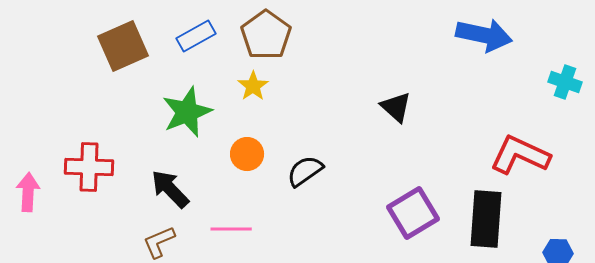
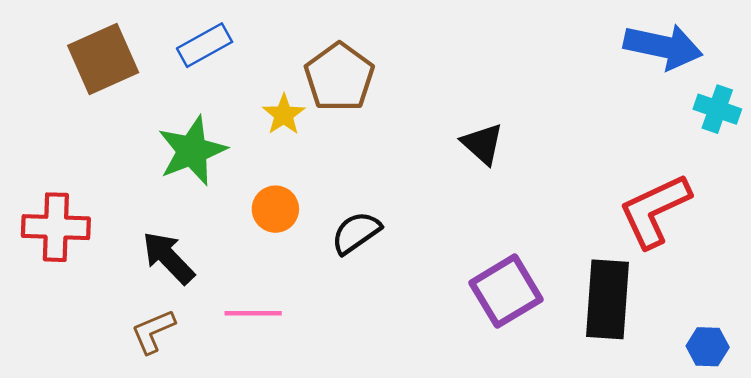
brown pentagon: (266, 35) -> (339, 77), moved
blue arrow: (484, 35) -> (663, 47), moved
red L-shape: (520, 155) -> (655, 210), turned -50

